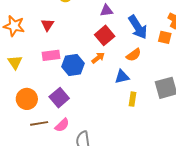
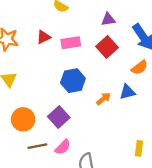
red triangle: (47, 25) -> (44, 37), turned 32
pink rectangle: (51, 55) -> (71, 43), moved
orange arrow: (98, 58) -> (103, 99), moved
yellow rectangle: (132, 99) -> (139, 148), moved

